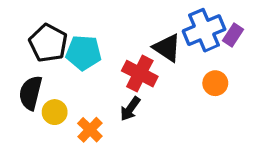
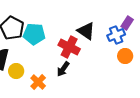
blue cross: (204, 30) -> (116, 35), moved, size x0.7
orange circle: (215, 83) -> (125, 56), moved

